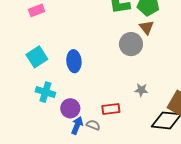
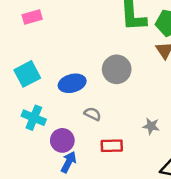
gray circle: (131, 44) -> (117, 69), moved
blue ellipse: (74, 61) -> (72, 83), turned 75
gray semicircle: (93, 125) -> (93, 114), moved

